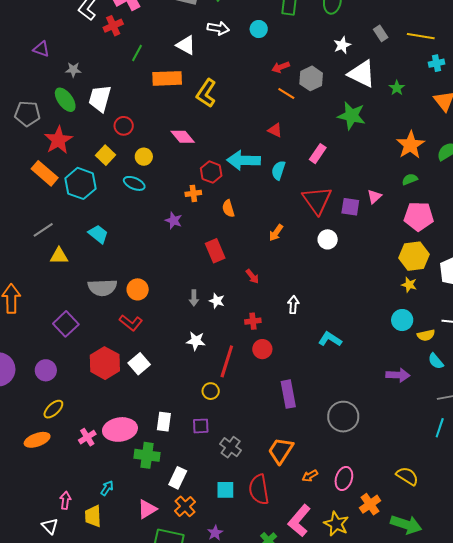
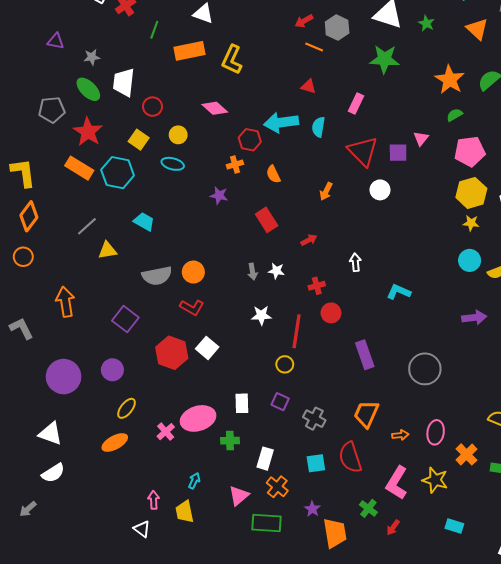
red arrow: (252, 276) -> (309, 240), turned -70
purple square: (201, 426) -> (280, 402), turned 36
green cross: (147, 455) -> (230, 441), size x0.7
orange arrow: (310, 476) -> (400, 435), turned -147

